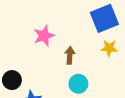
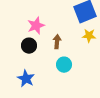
black circle: (12, 80) -> (29, 46), moved

